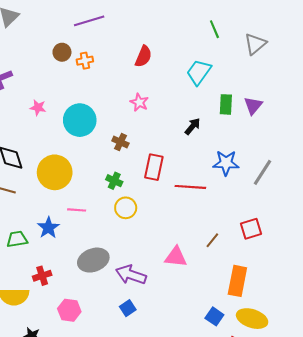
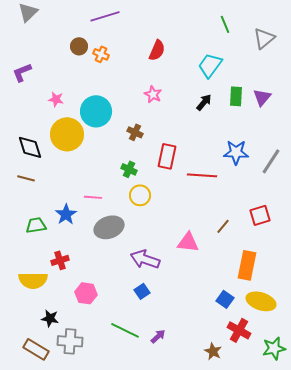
orange cross: (85, 61) -> (101, 54), turned 35
black arrow: (193, 126) -> (204, 102), moved
yellow circle: (55, 172) -> (67, 134), moved
gray ellipse: (93, 260) -> (109, 227), moved

